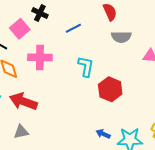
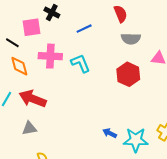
pink square: (20, 29) -> (32, 27), turned 30
cyan L-shape: (86, 66) -> (80, 63), moved, turned -35
red hexagon: (110, 89) -> (128, 74), moved

